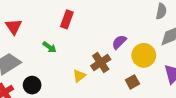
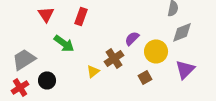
red triangle: (14, 27) -> (46, 14), moved
green arrow: (49, 47) -> (64, 43), size x1.5

